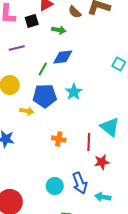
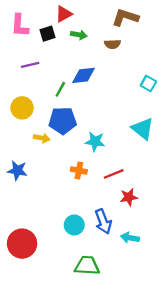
brown semicircle: (75, 12) -> (112, 44), moved, turned -48
green arrow: (59, 30) -> (79, 35), moved
cyan star: (74, 92) -> (95, 141), moved, turned -30
cyan triangle: (110, 127) -> (143, 129), moved
red line: (89, 142) -> (114, 174), turned 66

